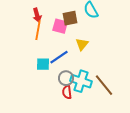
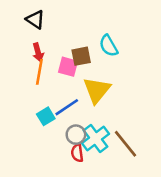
yellow triangle: (82, 44) -> (97, 90), size x1.6
cyan square: (43, 64) -> (46, 116), turned -32
cyan cross: (81, 81) -> (96, 139), turned 35

